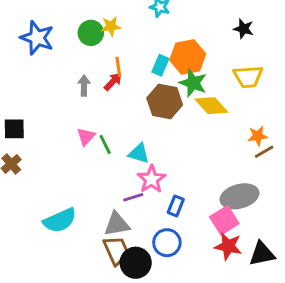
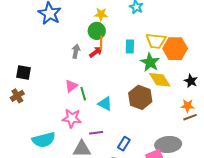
black star: (244, 29) -> (191, 81), moved
green circle: (91, 33) -> (97, 31), moved
orange hexagon: (188, 57) -> (175, 49), moved
cyan rectangle: (160, 65) -> (130, 47), turned -32
yellow trapezoid: (248, 77) -> (156, 41), moved
brown hexagon: (165, 102) -> (140, 97), moved
pink star: (151, 179) -> (72, 118), moved, turned 30

